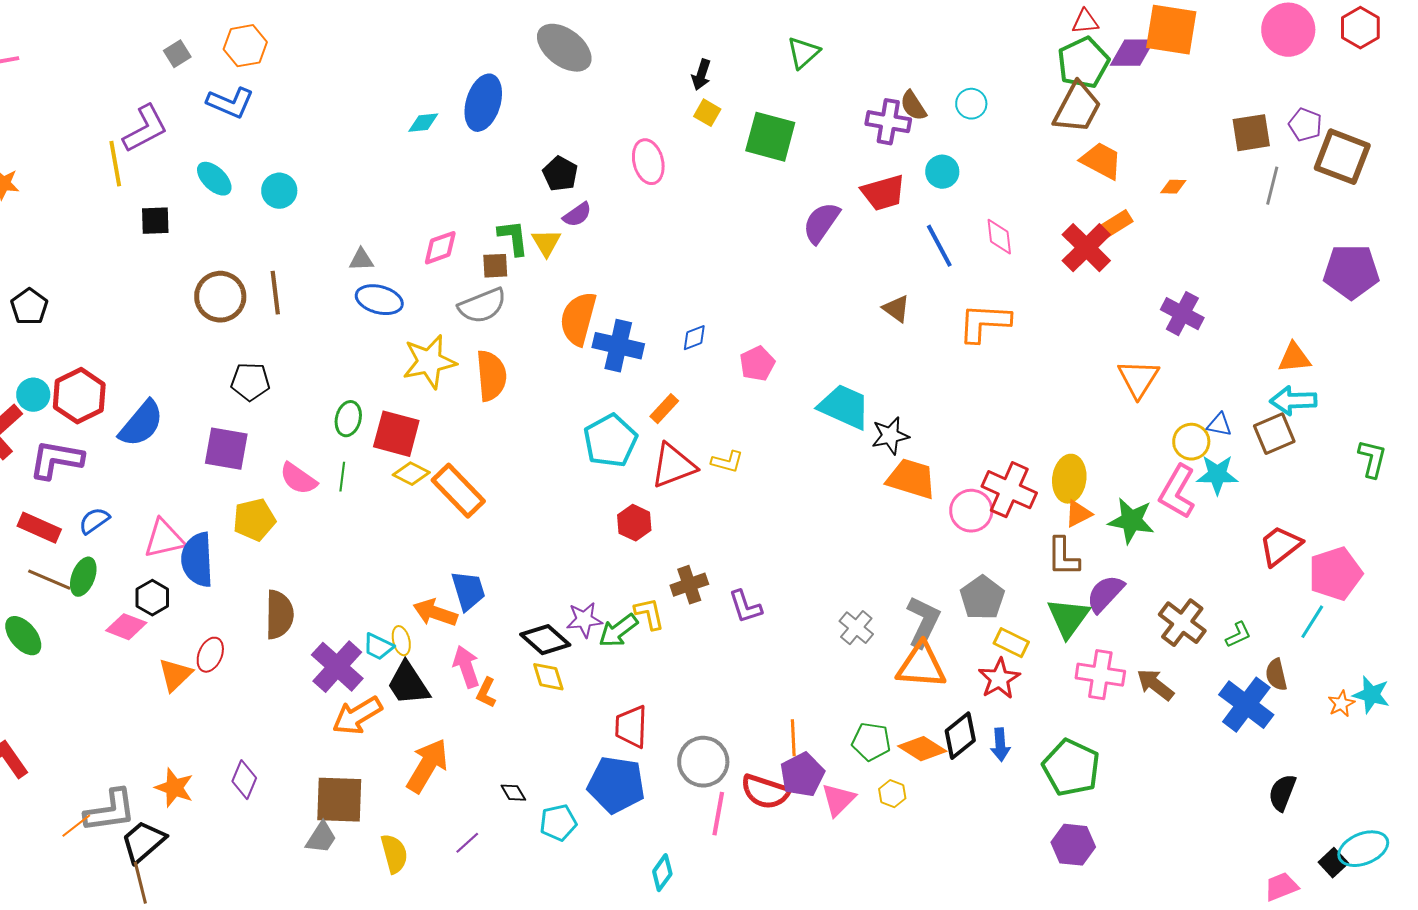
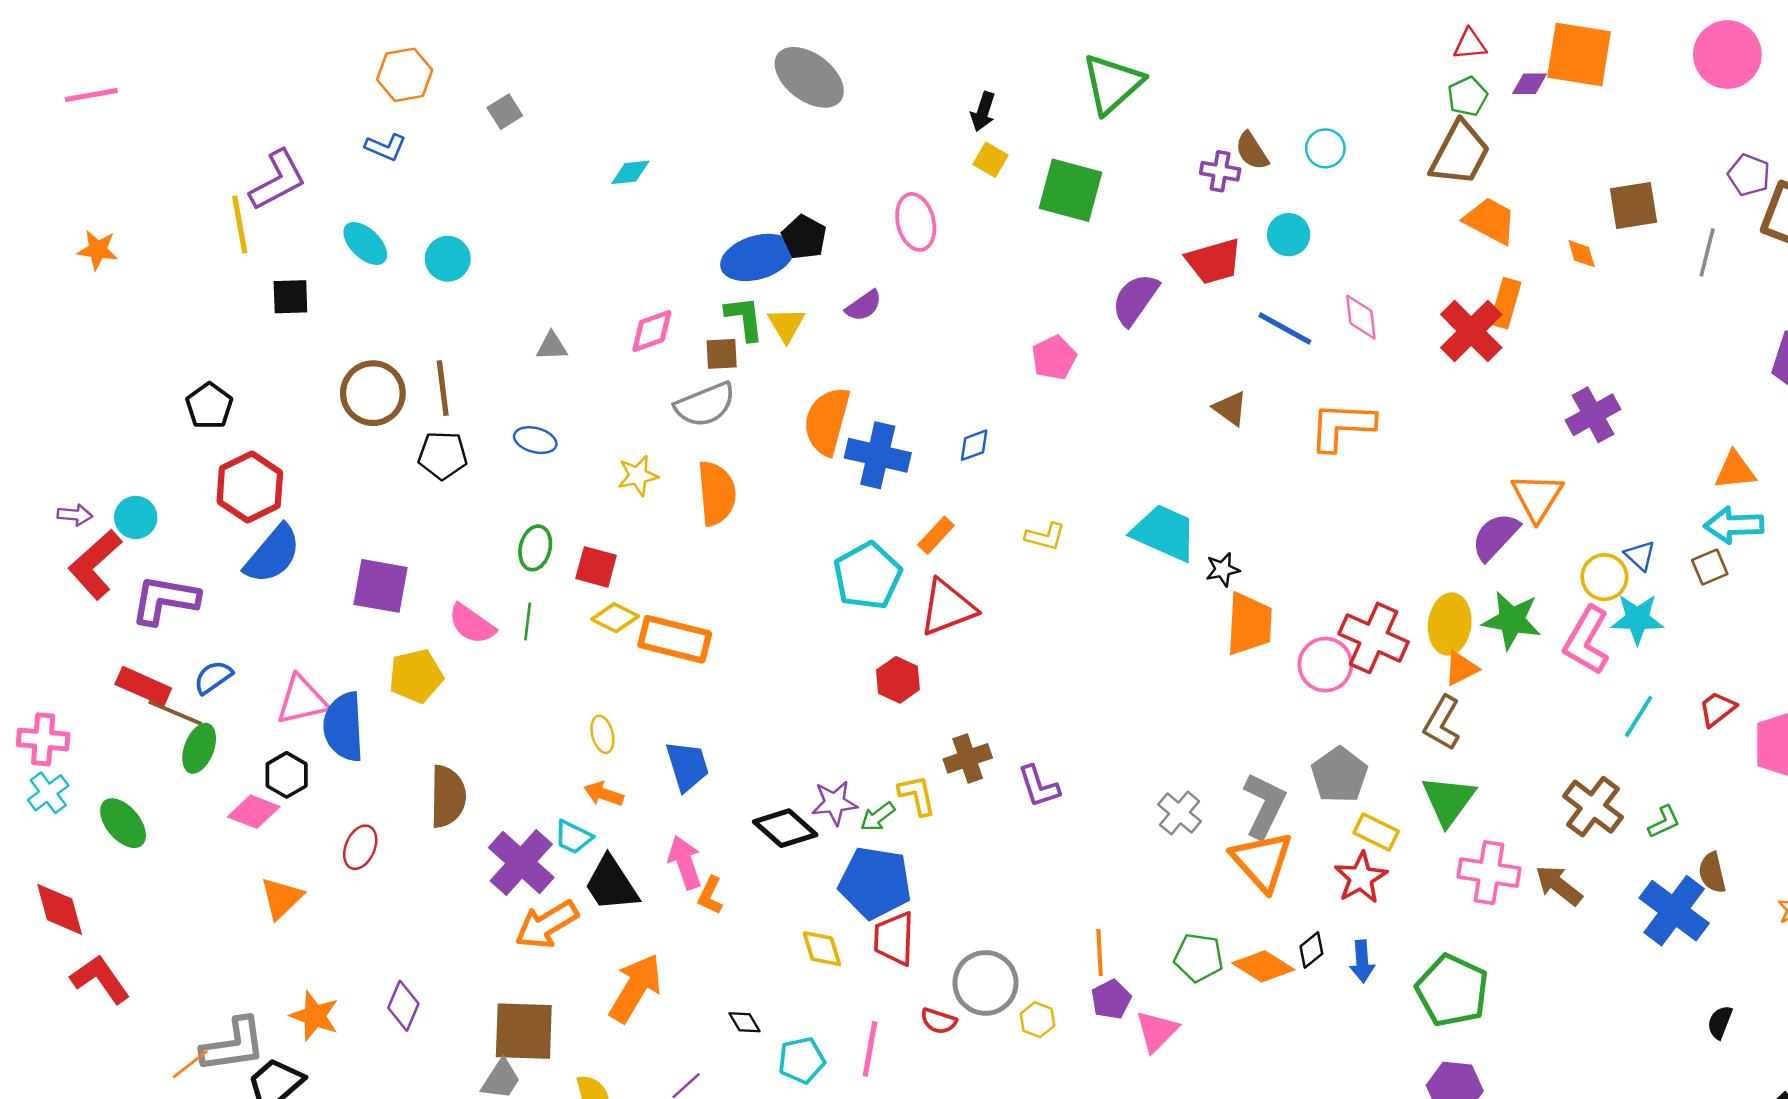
green triangle: (803, 53) -> (1112, 84), size x1.5
purple diamond: (1132, 53) -> (1530, 84), size x0.6
gray square: (177, 54) -> (505, 112), moved
green pentagon: (1083, 63) -> (1467, 96), size x0.6
blue L-shape: (230, 103) -> (386, 147), size x0.7
blue ellipse: (483, 103) -> (757, 257), moved, turned 56
purple cross: (888, 122) -> (1220, 171), size x0.7
brown square: (1251, 133) -> (1634, 205), moved
orange diamond: (1173, 187) -> (1582, 254), turned 72
purple semicircle: (577, 215) -> (864, 306), moved
orange rectangle: (1113, 226) -> (1505, 303), turned -42
blue line: (939, 246) -> (1285, 328), turned -33
blue ellipse: (379, 300) -> (535, 440), moved, size x0.7
black pentagon: (29, 307) -> (209, 406), moved
purple cross: (1182, 314) -> (1593, 415), turned 33
yellow star: (429, 362) -> (638, 476), size x0.6
pink pentagon: (757, 364) -> (1054, 358), moved
black pentagon: (250, 382) -> (443, 455), moved
red hexagon: (79, 396) -> (250, 487), moved
blue triangle: (1219, 425) -> (1640, 556), turned 32
red square: (396, 434) -> (596, 567), size x0.7
brown square: (1274, 434) -> (1710, 567), size x0.7
black star: (890, 436) -> (1223, 569), size x0.7
yellow L-shape: (727, 462) -> (1045, 536), moved
orange trapezoid: (911, 479) -> (1249, 624), turned 76
orange rectangle: (458, 491) -> (675, 639), turned -32
green star: (1131, 521) -> (1512, 620), moved
red trapezoid: (1280, 546) -> (1717, 709), size x0.7
brown L-shape: (1063, 557) -> (1442, 723), turned 30
brown line: (49, 580) -> (175, 713), moved
purple semicircle: (1105, 594) -> (1495, 536), moved
orange arrow: (435, 613) -> (604, 794), moved, size x0.7
cyan line: (1312, 622) -> (1639, 717), moved
green arrow: (618, 631) -> (878, 817), size x0.7
yellow ellipse: (401, 641) -> (602, 734), moved
orange triangle: (921, 666) -> (1262, 861), turned 44
orange triangle: (175, 675) -> (282, 898), moved
yellow diamond: (548, 677) -> (822, 949), moved
black diamond: (960, 736) -> (1311, 950), size x0.6
purple pentagon: (802, 775) -> (1111, 999), size x0.7
blue pentagon: (616, 785) -> (875, 883), moved
red semicircle: (765, 792) -> (939, 1021), moved, size x0.6
black semicircle: (1282, 793) -> (1720, 1022), size x0.7
yellow hexagon: (892, 794) -> (1037, 1020), moved
pink line: (718, 814) -> (870, 1049), moved

